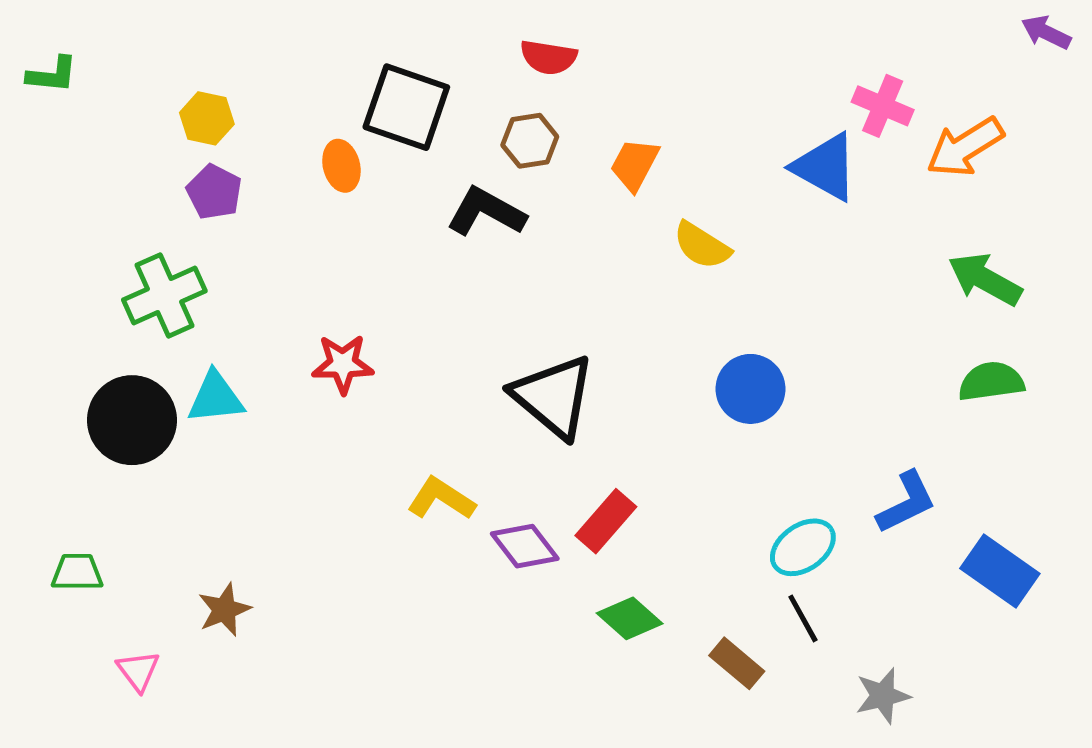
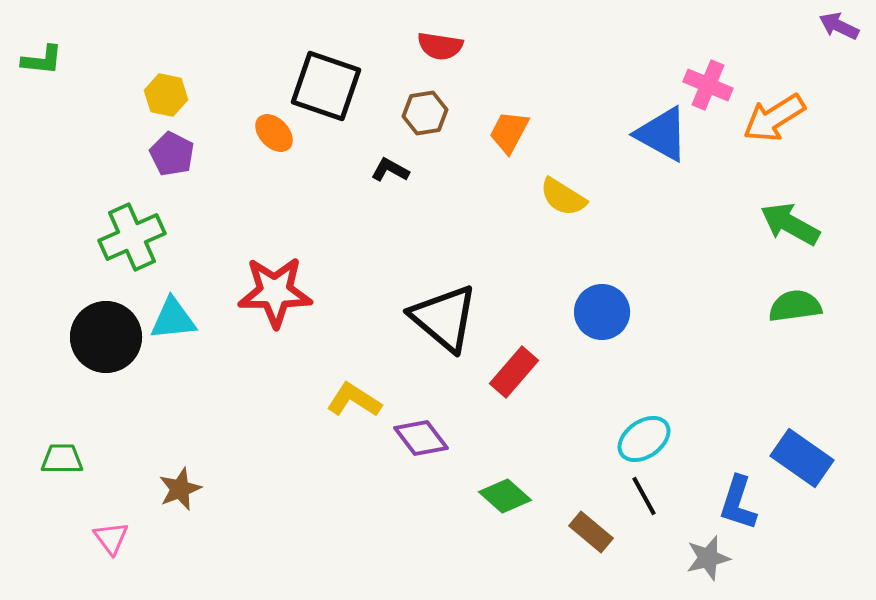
orange ellipse: (341, 166) -> (274, 133), turned -30
black L-shape: (486, 212) -> (390, 170), size x0.6
red star: (343, 364) -> (275, 292), size x1.5
blue L-shape: (906, 502) -> (738, 503), moved, turned 134
red rectangle: (606, 521) -> (514, 372), moved

